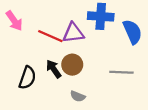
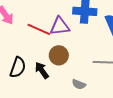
black arrow: (54, 69) -> (42, 70), moved
gray semicircle: (78, 96) -> (79, 84), moved

